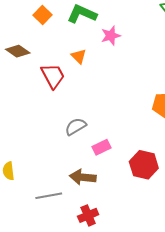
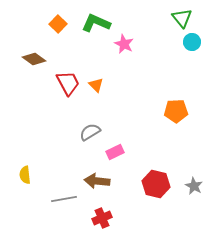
pink star: (111, 36) -> (124, 44), turned -30
orange triangle: (79, 56) -> (96, 85), moved
red hexagon: (144, 165) -> (156, 184), moved

